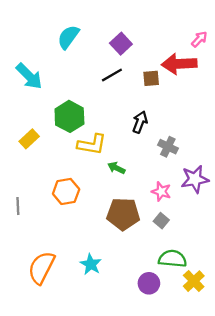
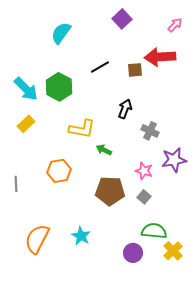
pink arrow: (199, 39) -> (175, 25), moved
purple square: (121, 44) -> (122, 19), moved
cyan arrow: (29, 76) -> (26, 89), moved
green hexagon: (69, 116) -> (59, 87), moved

